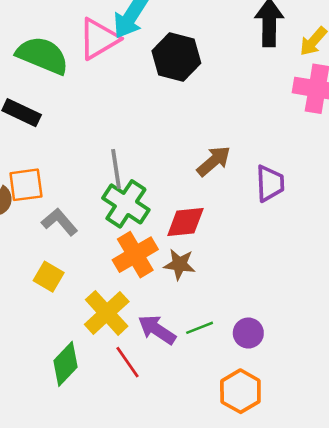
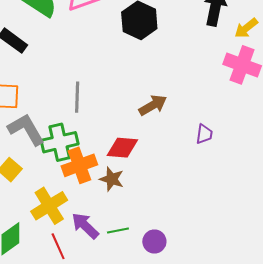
purple trapezoid: (270, 183) -> (204, 134), moved, size x0.7
green cross: (126, 204) -> (60, 142), moved, turned 33
gray L-shape: (59, 222) -> (26, 129), size x1.4

